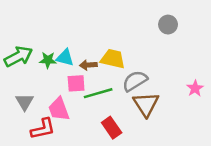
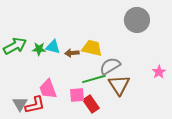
gray circle: (168, 25) -> (137, 20), size x1.6
pink square: (76, 83) -> (77, 95), moved
green line: (98, 93) -> (94, 79), moved
gray triangle: (25, 102) -> (20, 104), moved

